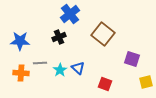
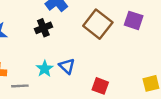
purple square: (132, 59) -> (134, 20), moved
gray line: (40, 63) -> (20, 86), moved

